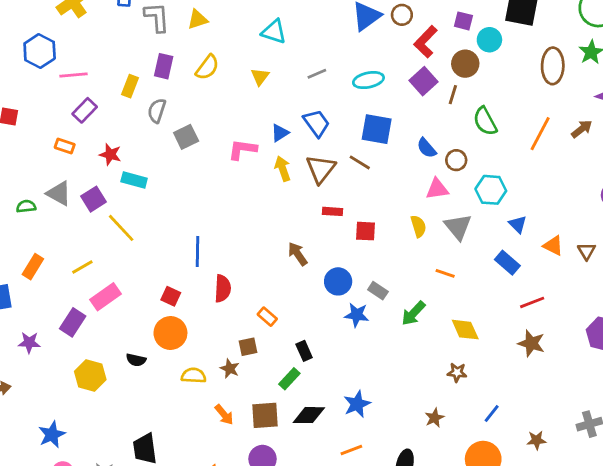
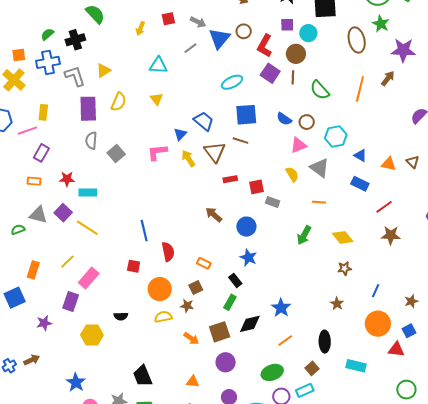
purple rectangle: (164, 66) -> (88, 109), size x1.4
gray line: (317, 74) -> (190, 48), moved
yellow rectangle: (130, 86) -> (43, 112), moved
gray rectangle: (378, 291) -> (273, 202), moved
blue star: (357, 315) -> (248, 258), moved, turned 30
orange circle: (170, 333) -> (160, 289), moved

